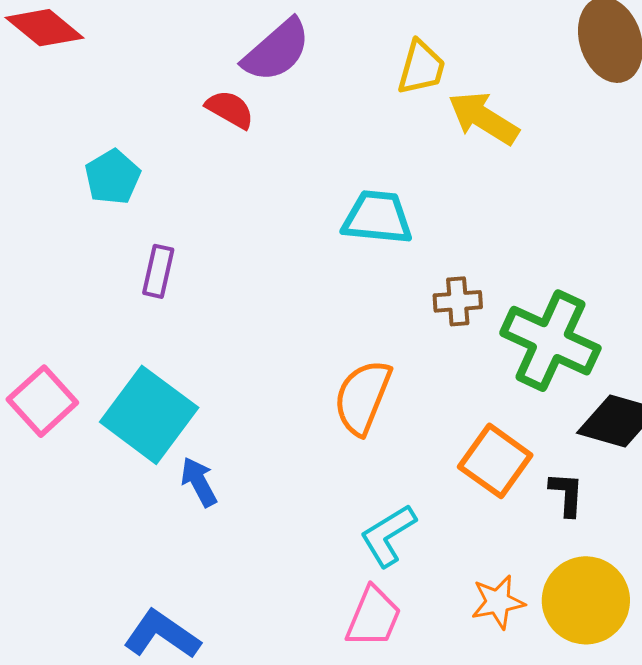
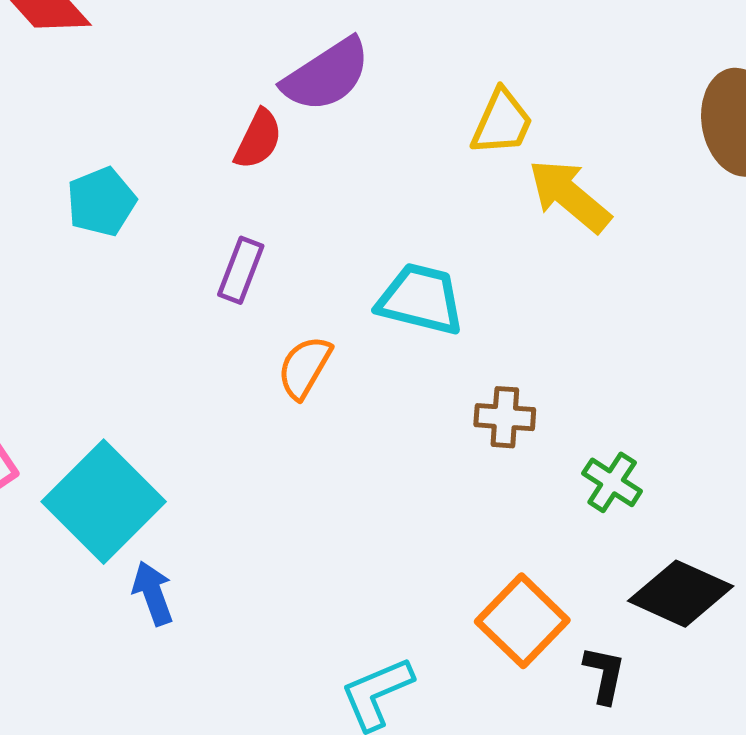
red semicircle: (230, 109) -> (258, 139), turned 78
purple rectangle: (158, 271) -> (241, 270), moved
green cross: (550, 341) -> (612, 482), size x0.5
orange semicircle: (363, 397) -> (304, 367), moved, size x0.7

